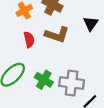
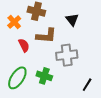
gray cross: (72, 83) -> (67, 55), moved

